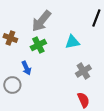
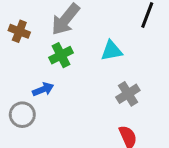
brown cross: (10, 38) -> (19, 31), moved
blue arrow: (26, 68) -> (43, 89), turned -88

